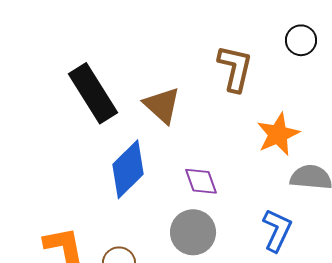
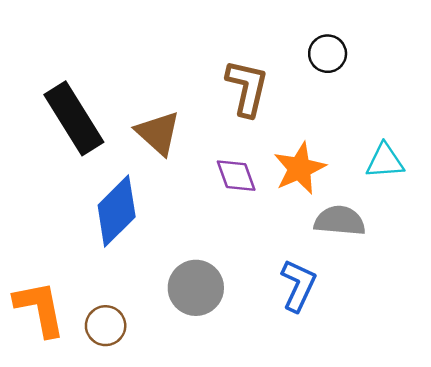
purple diamond: (201, 181) -> (236, 176), moved

